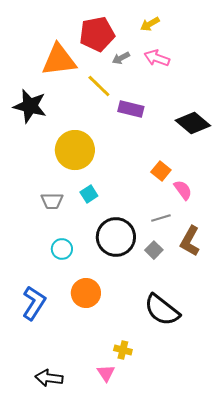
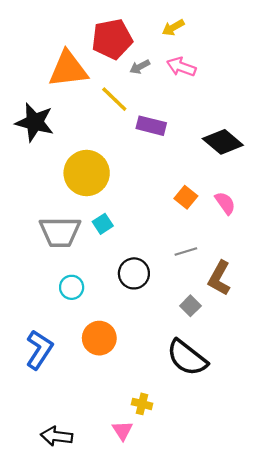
pink semicircle: (183, 190) -> (225, 203), moved
gray trapezoid: (52, 201) -> (60, 232), size x1.6
black circle: (116, 237) -> (134, 273), size x0.7
gray square: (154, 250) -> (190, 306), moved

